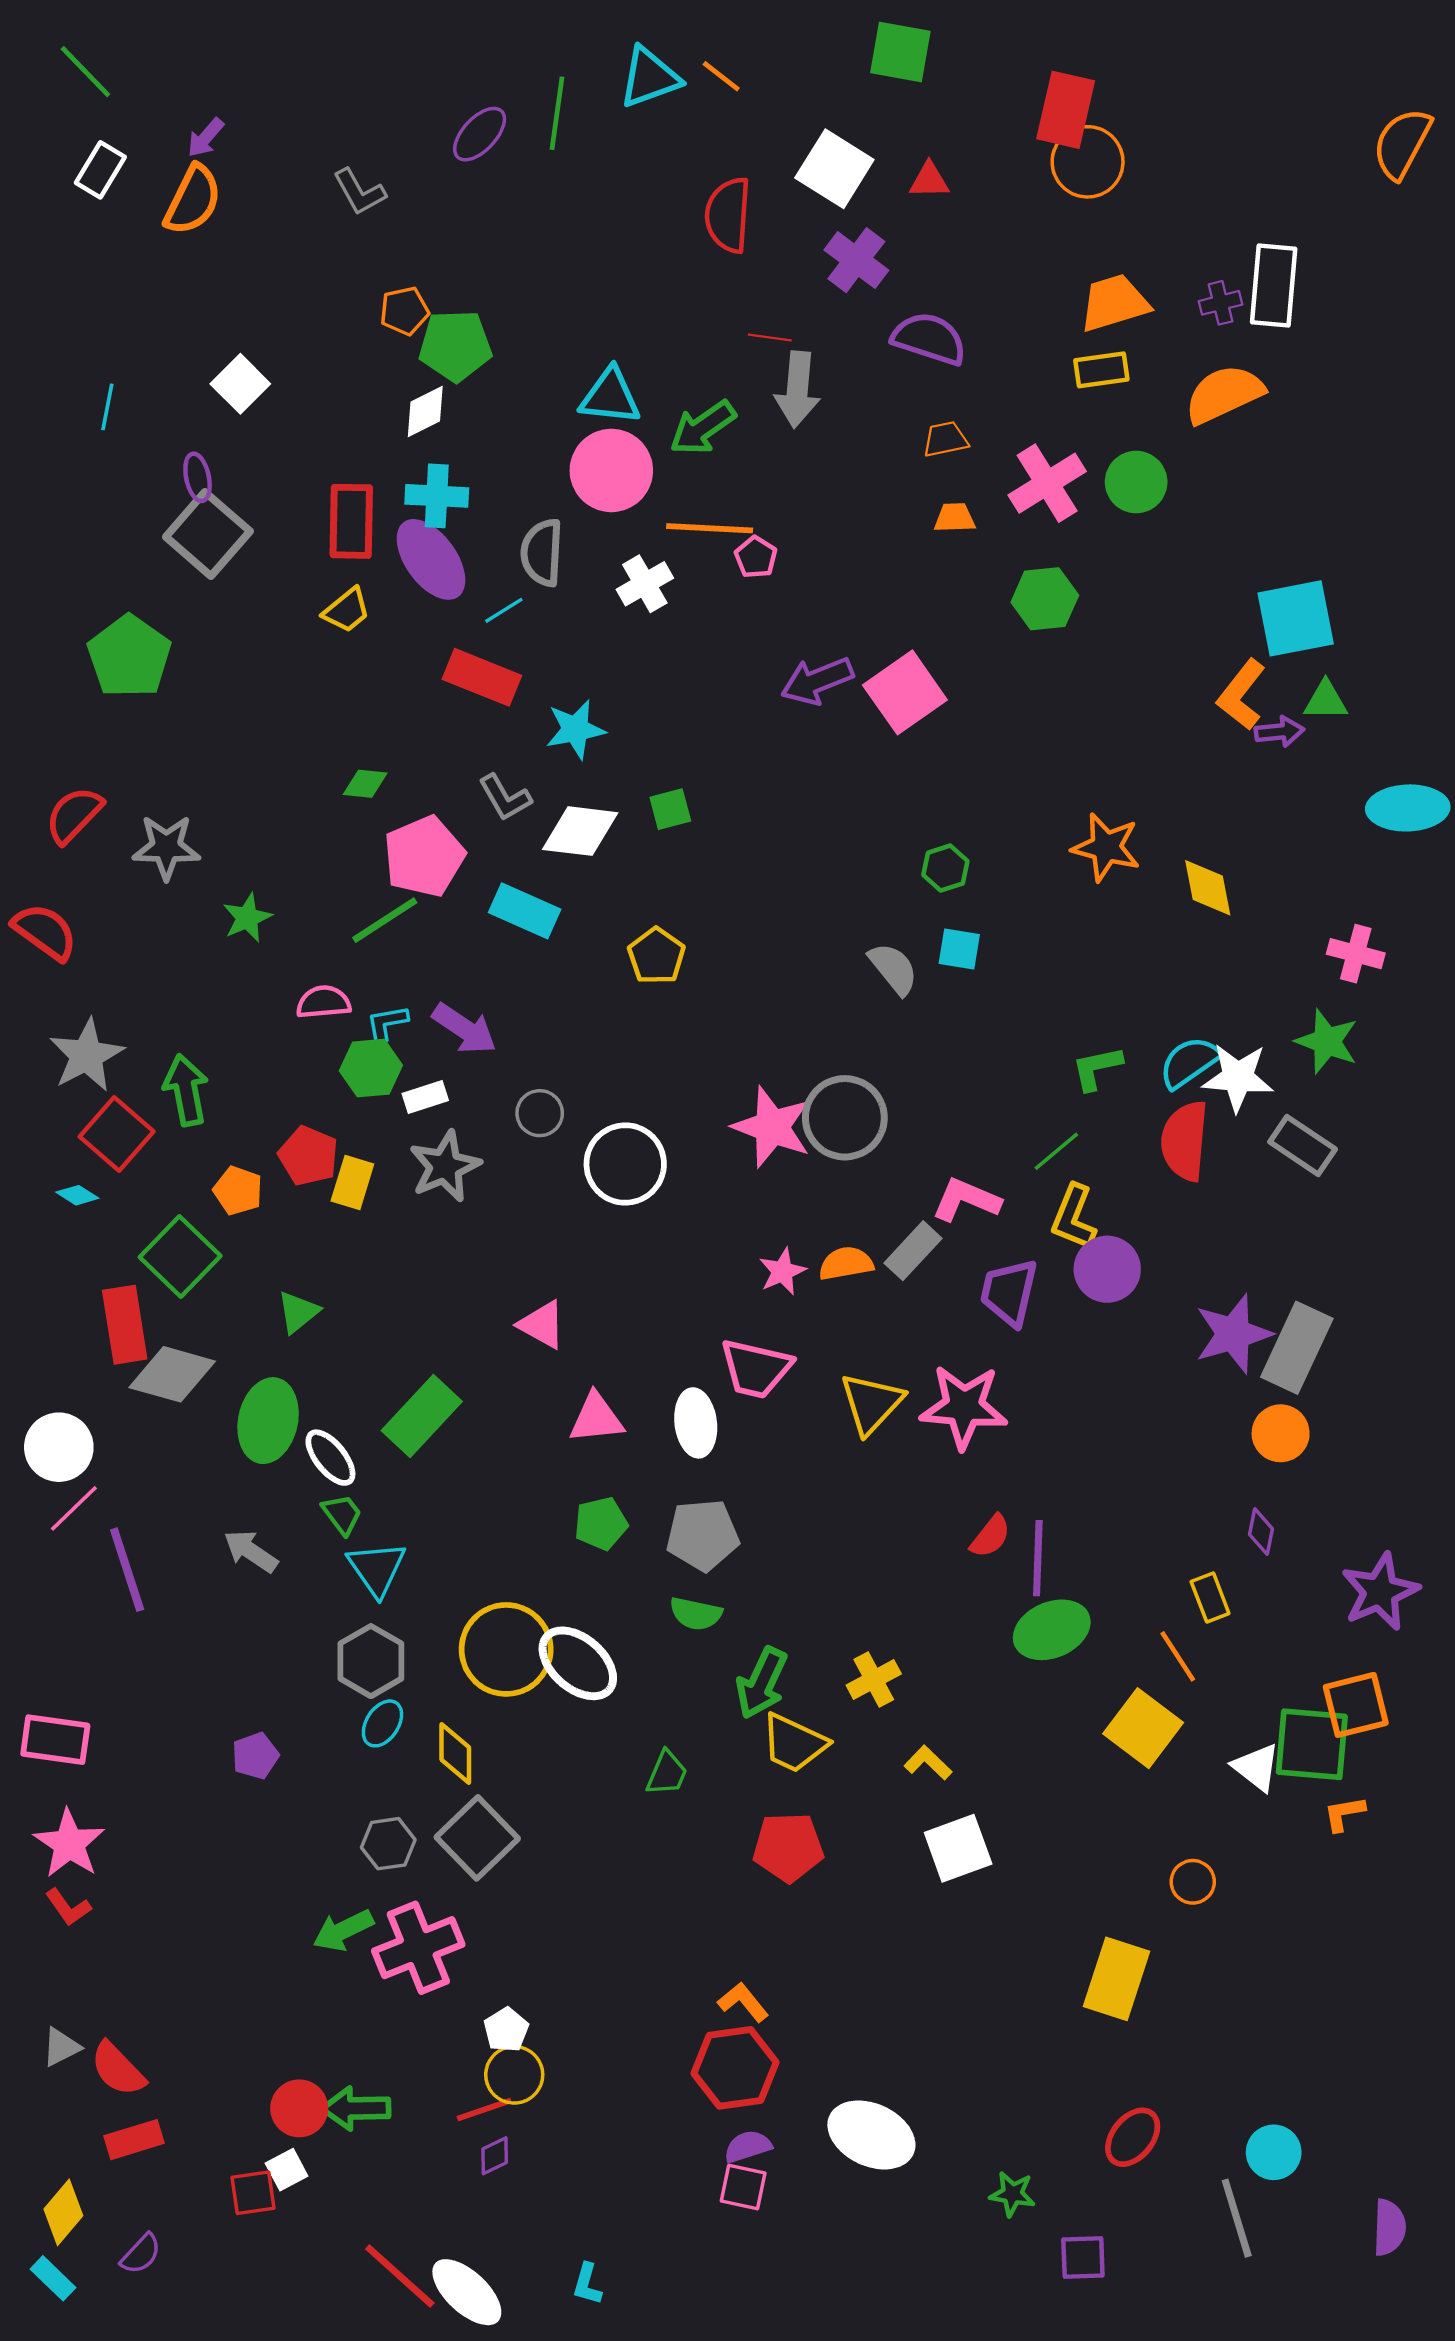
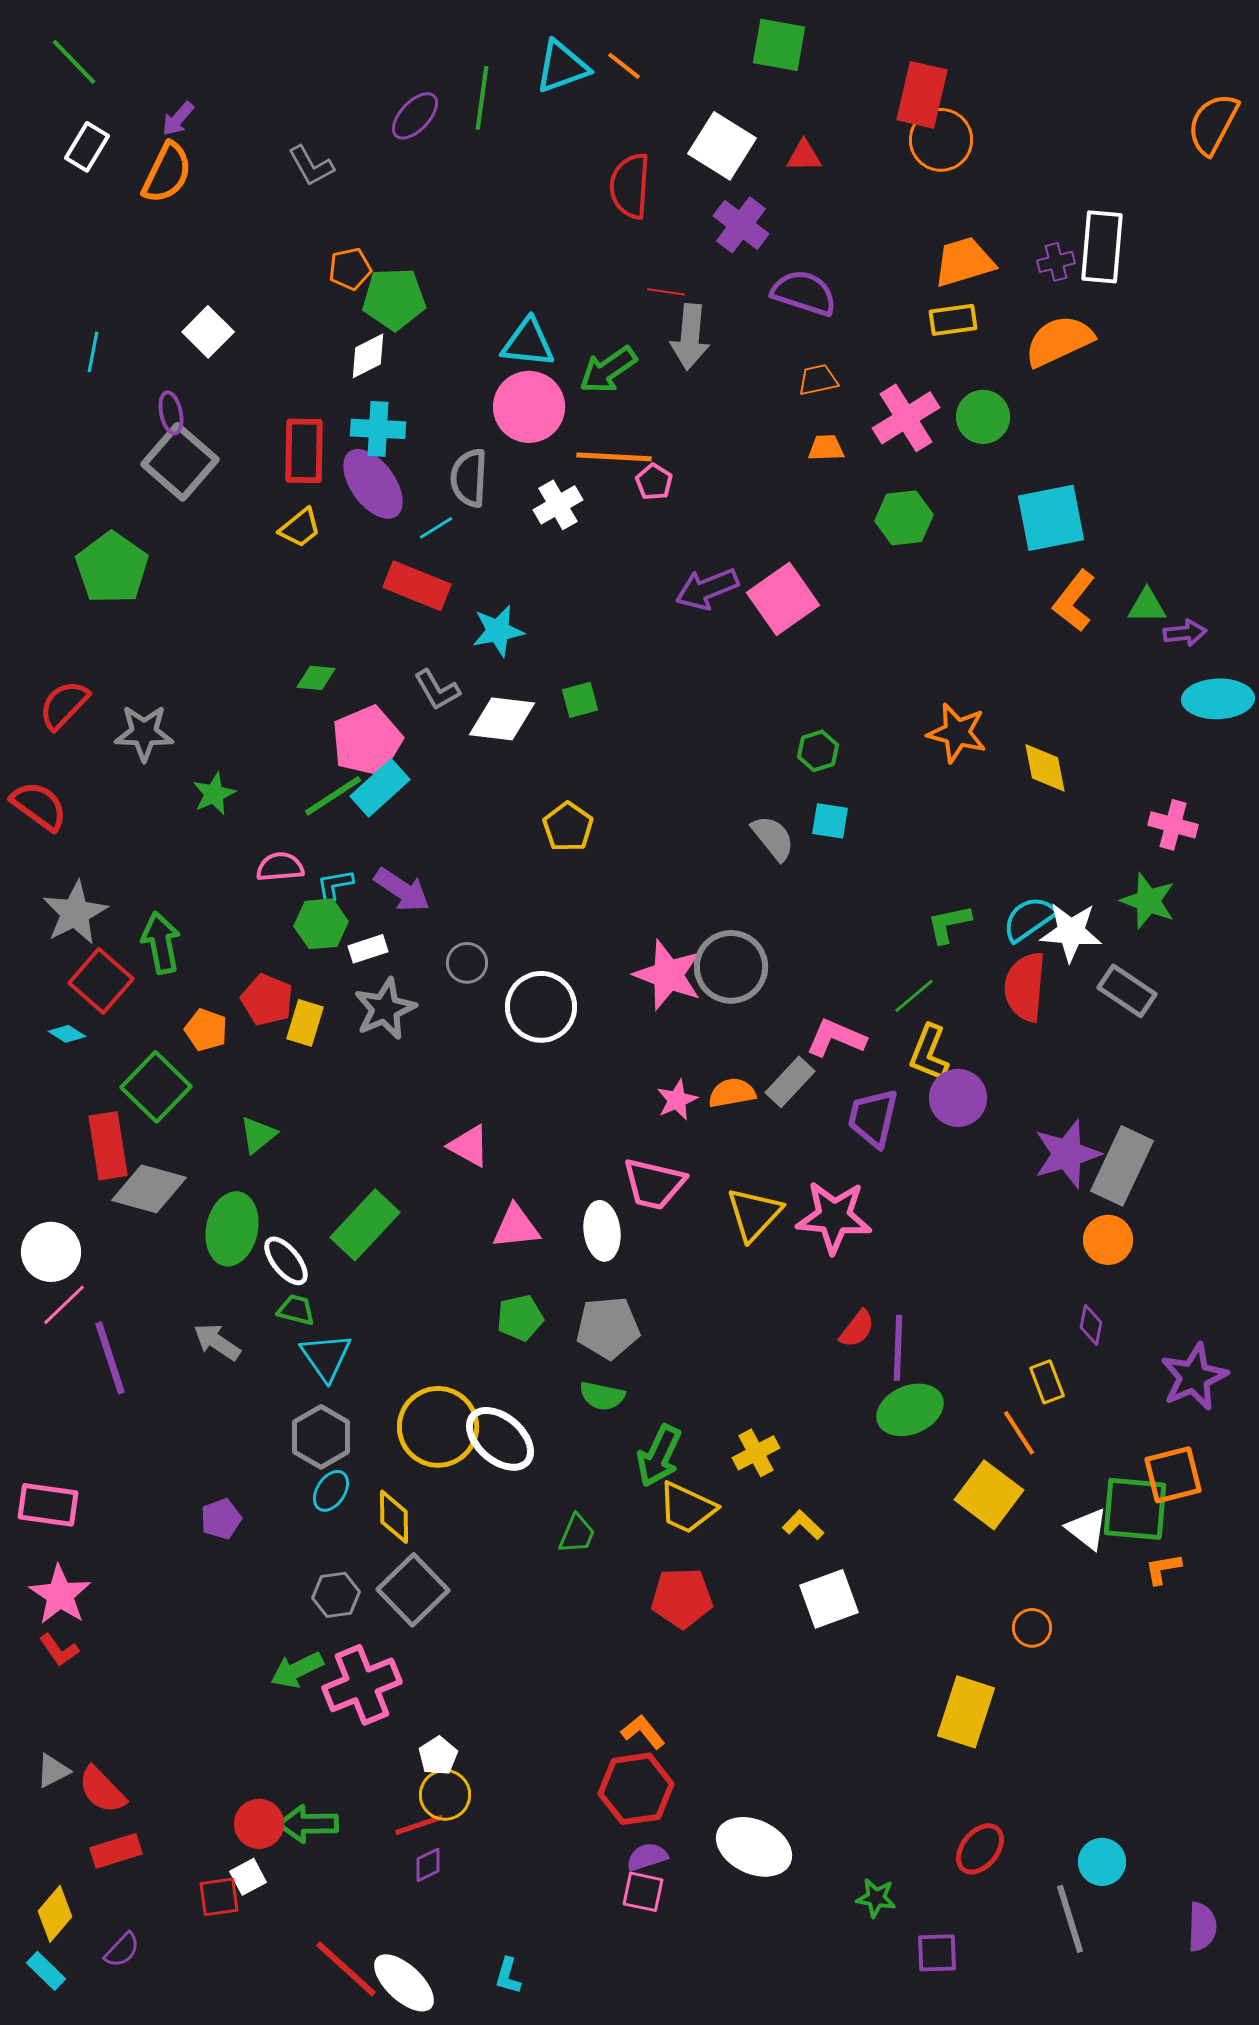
cyan square: (1296, 618) -> (1051, 518), moved
purple arrow: (1279, 732) -> (1185, 633), moved
cyan rectangle: (525, 911) -> (380, 788), moved, turned -66
green trapezoid: (342, 1514) -> (296, 1310), turned -39

